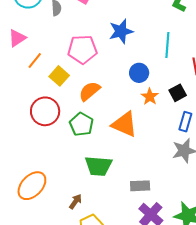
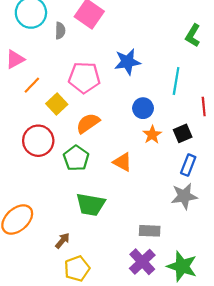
orange triangle: (124, 124) -> (122, 162), size x0.7
gray rectangle: (140, 186) -> (150, 231), moved

